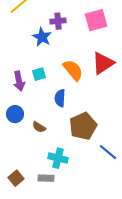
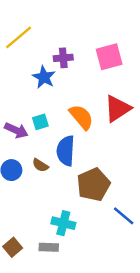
purple arrow: (19, 81) -> (16, 130), turned -54
blue semicircle: (60, 98) -> (66, 151), size x1.4
brown semicircle: (39, 127) -> (40, 165), moved

